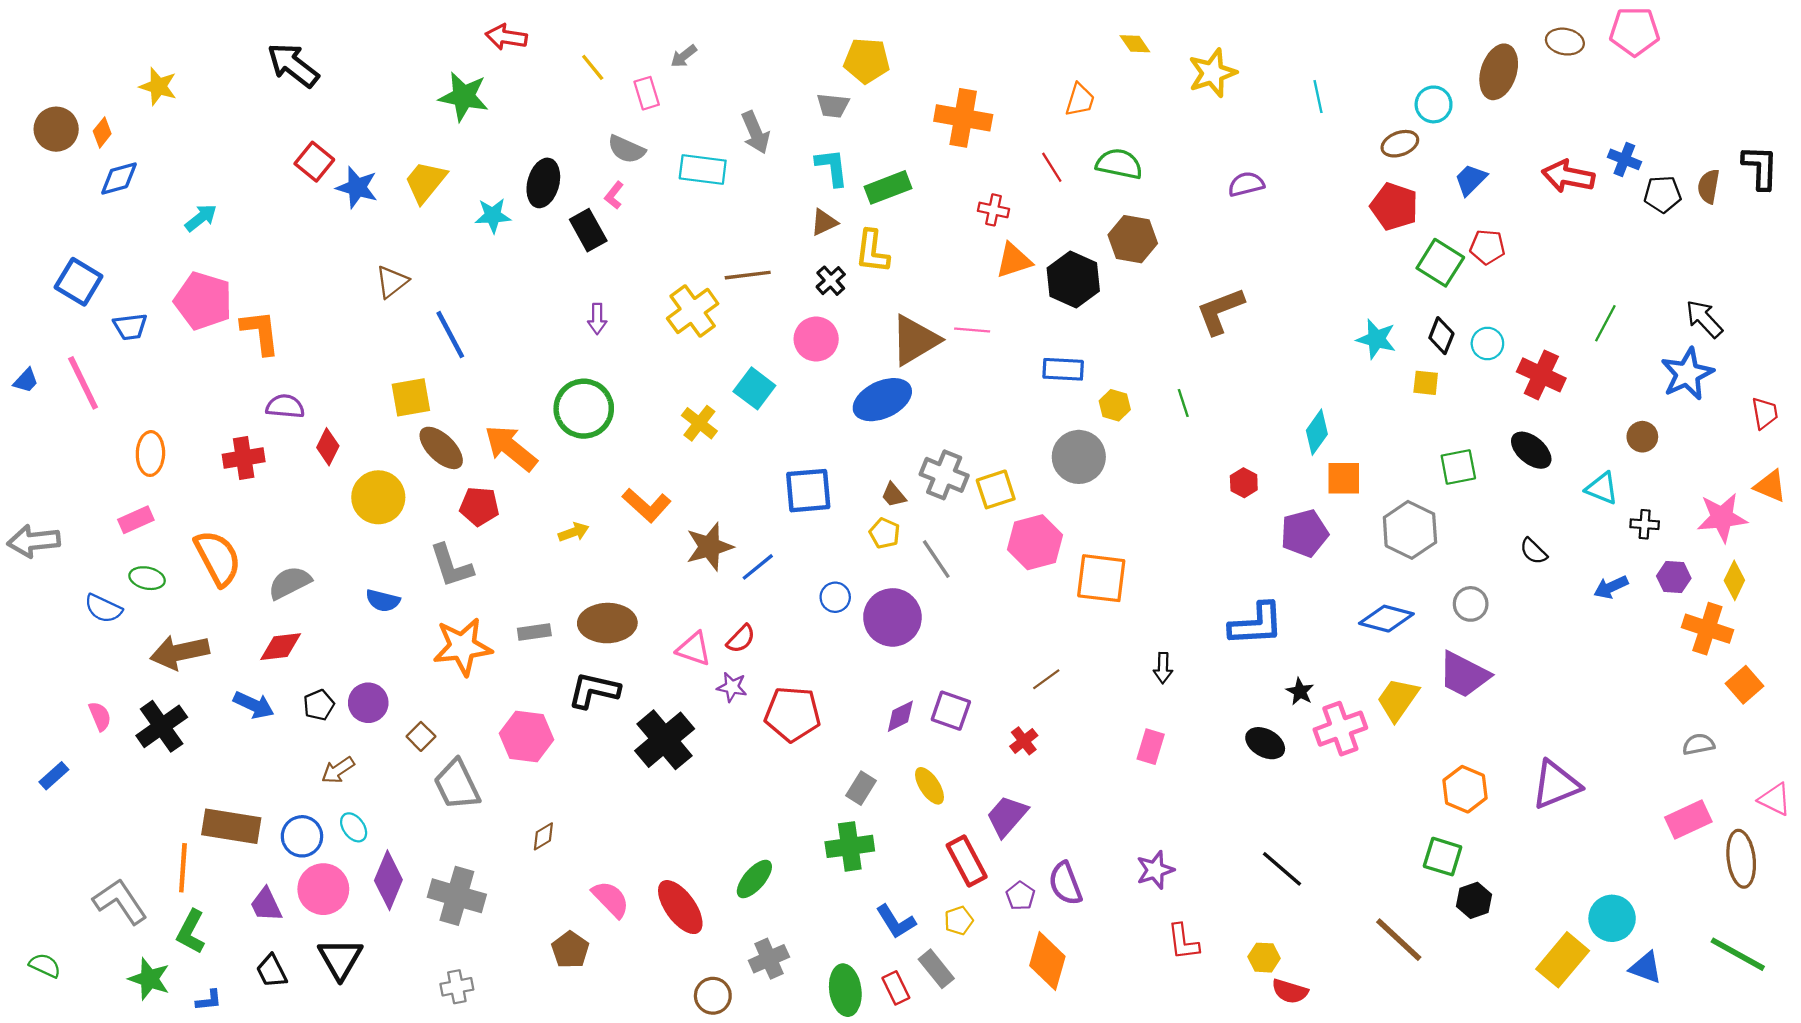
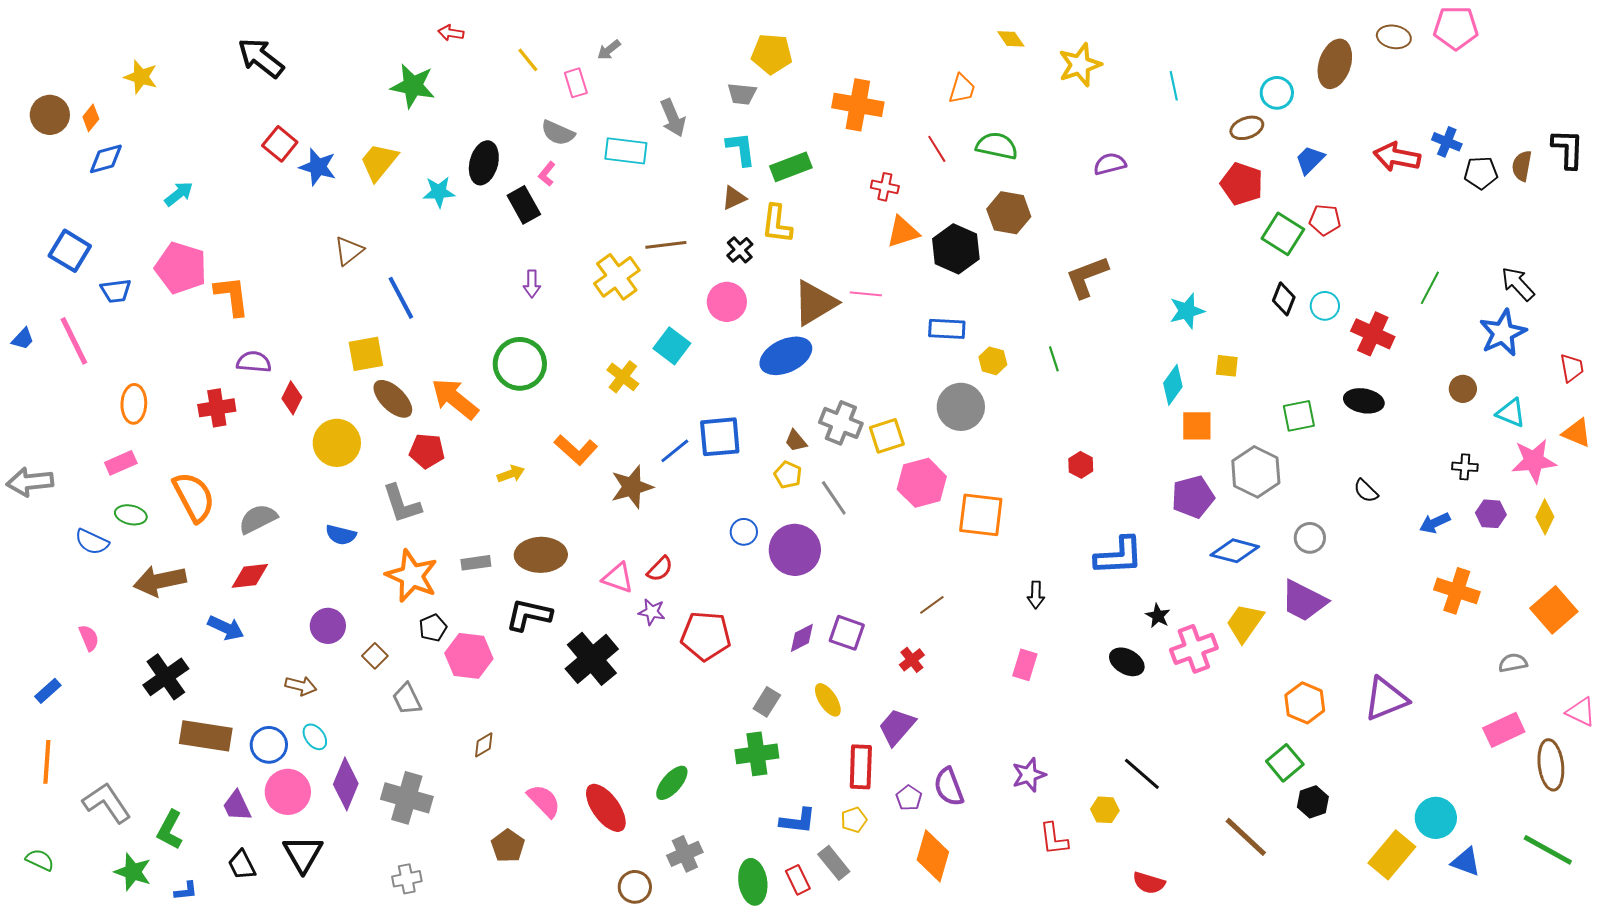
red arrow: (506, 37) -> (451, 33), size x0.7
cyan star: (1376, 339) -> (1187, 311), moved, turned -30
yellow square: (1426, 383) -> (1227, 366), moved
black ellipse: (1531, 450) -> (1364, 401), turned -30
red hexagon: (1244, 483) -> (1081, 465), moved
cyan triangle: (1602, 488) -> (1511, 413), moved
purple pentagon: (1304, 533) -> (1193, 497), moved
blue line: (758, 567) -> (675, 451), moved
orange cross: (1707, 629) -> (1457, 591), moved
orange star: (463, 647) -> (412, 576), turned 30
orange square: (1745, 685) -> (1554, 610), size x1.4
black pentagon: (319, 705) -> (433, 628), moved
black cross: (162, 726) -> (166, 677), moved
brown arrow: (338, 770) -> (301, 686), turned -132
gray trapezoid: (457, 785) -> (407, 699), size x0.7
green square: (1443, 857) -> (1285, 763), turned 33
red rectangle: (967, 861) -> (861, 767), turned 30
orange line: (183, 868) -> (47, 762), moved
blue L-shape: (896, 922) -> (798, 821), turned -51
yellow hexagon: (1264, 958) -> (1105, 810), moved

